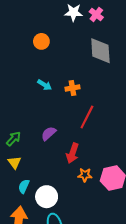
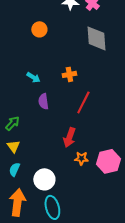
cyan arrow: (45, 85) -> (33, 77), moved
purple semicircle: (49, 134) -> (43, 101), moved, turned -56
cyan semicircle: (24, 186) -> (14, 169), moved

